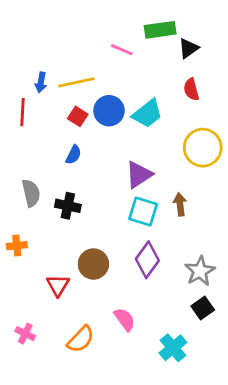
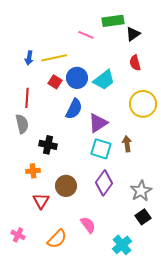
red line: (22, 112) -> (27, 98), moved
blue semicircle: (74, 155) -> (74, 109), moved, size x1.5
gray semicircle: (31, 193) -> (22, 124), moved
orange cross: (17, 246) -> (33, 171), moved

